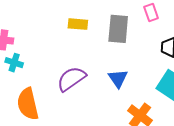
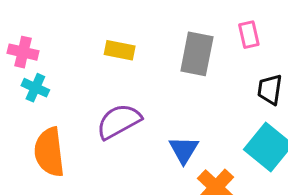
yellow rectangle: (78, 24) -> (120, 50), moved
blue triangle: (118, 79) -> (184, 150), moved

